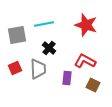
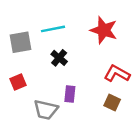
red L-shape: (85, 61) -> (117, 74), moved
gray trapezoid: (38, 69) -> (46, 110), moved, turned 105
purple rectangle: (67, 78) -> (70, 94), moved

